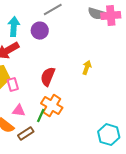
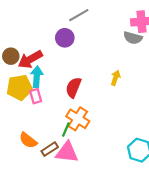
gray semicircle: (97, 14) -> (133, 38), moved
cyan arrow: (14, 27) -> (37, 77), moved
pink triangle: (19, 111) -> (67, 152), moved, size x1.6

